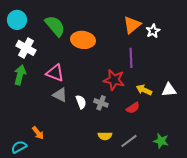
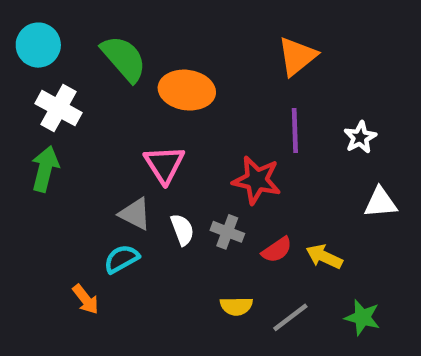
white star: (153, 31) -> (360, 137), moved
pink triangle: (55, 73) -> (164, 164), moved, turned 36
yellow arrow: (144, 90) -> (324, 257), moved
red semicircle: (133, 108) -> (277, 250), moved
cyan semicircle: (19, 147) -> (122, 259), moved

